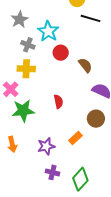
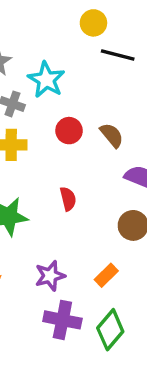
red circle: (61, 53) -> (69, 131), moved
orange rectangle: (75, 138) -> (106, 275), moved
purple cross: (53, 172) -> (62, 320), size x1.5

